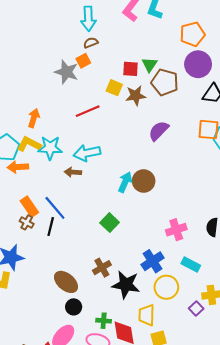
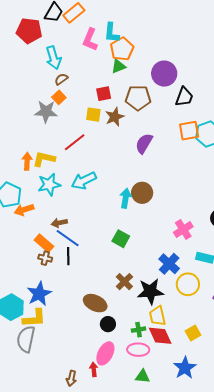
orange pentagon: (192, 34) -> (122, 49), moved
green triangle: (150, 65) -> (118, 66), moved, turned 49
yellow L-shape: (29, 144) -> (44, 159), moved
brown arrow: (73, 172) -> (59, 223), moved
yellow trapezoid: (147, 315) -> (157, 316), moved

